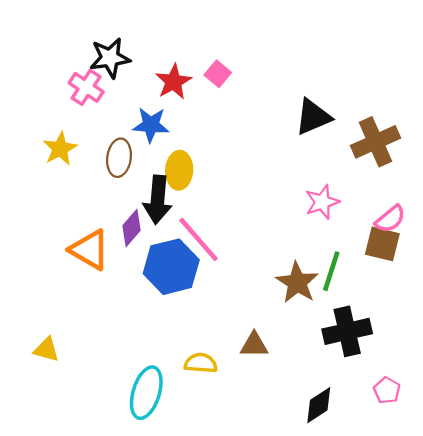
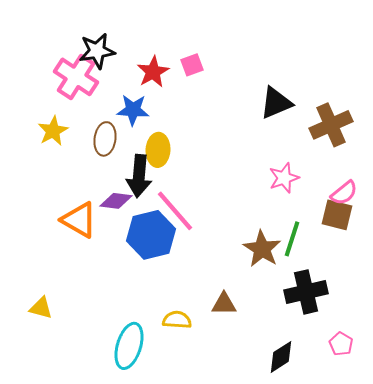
pink square: (218, 74) -> (192, 65), turned 30
pink cross: (86, 87) -> (76, 77), size x1.4
purple diamond: (131, 228) -> (116, 201), turned 56

